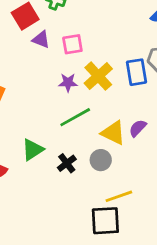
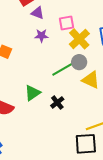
pink square: (72, 44) -> (66, 23), moved
purple star: (68, 83) -> (41, 36), moved
gray circle: (101, 160) -> (79, 62), moved

